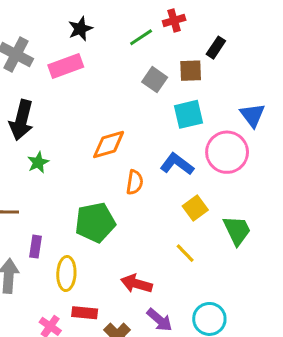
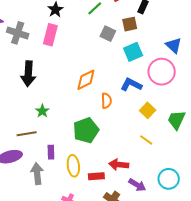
pink rectangle: (66, 66) -> (50, 35), turned -45
green star: (38, 162) -> (42, 111), moved
green trapezoid: (237, 230) -> (176, 120), turned -120
red rectangle: (85, 313) -> (96, 176), moved

